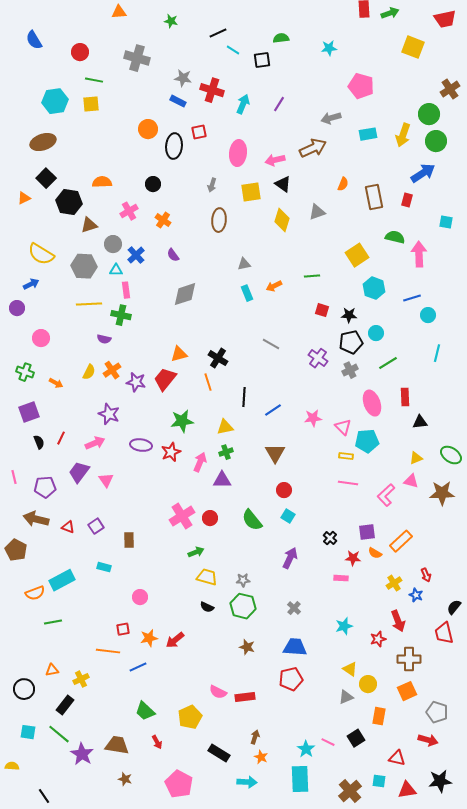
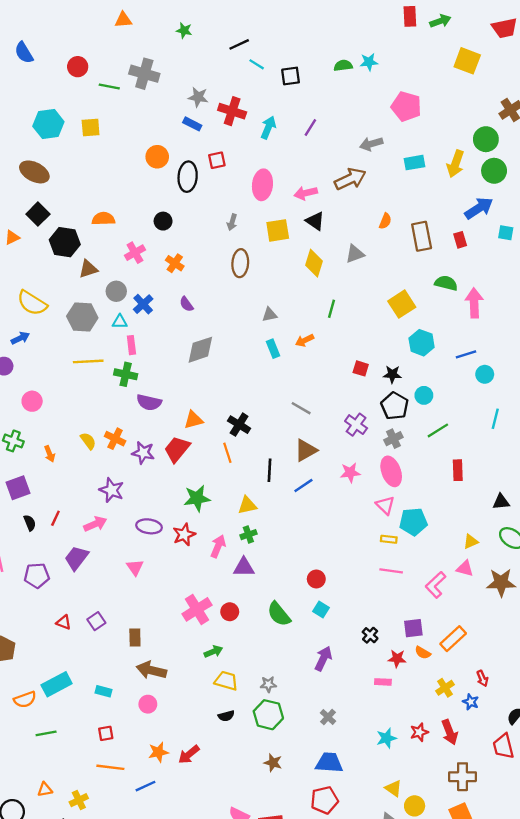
green semicircle: (281, 38) -> (343, 66), moved
green line: (94, 80) -> (109, 87), moved
brown ellipse: (43, 142) -> (34, 172), turned 45
red rectangle: (407, 200) -> (460, 240), turned -32
cyan square: (446, 222) -> (506, 233), moved
green line: (312, 276) -> (331, 309), moved, turned -70
purple semicircle: (104, 339) -> (149, 402), moved, size x1.5
black pentagon: (351, 342) -> (395, 406), turned -30
orange cross: (112, 370) -> (115, 439), turned -30
yellow semicircle: (89, 372) -> (88, 441), turned -63
orange arrow: (56, 383) -> (50, 454), turned 40
pink ellipse: (372, 403) -> (391, 471), moved
pink star: (313, 418) -> (350, 473), moved
black triangle: (420, 422) -> (501, 502), moved
brown triangle: (275, 453) -> (306, 450), moved, turned 30
pink triangle: (106, 480) -> (135, 567), moved
brown arrow: (36, 519) -> (151, 670), moved
cyan rectangle: (104, 567) -> (103, 691), moved
black semicircle: (207, 607) -> (226, 716), turned -40
red square: (123, 629) -> (106, 733), moved
red star: (378, 639) -> (419, 732), moved

